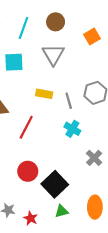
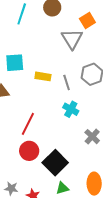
gray triangle: (53, 54) -> (72, 39), moved
cyan square: (14, 62) -> (15, 63), moved
red line: (26, 127) -> (28, 124), moved

